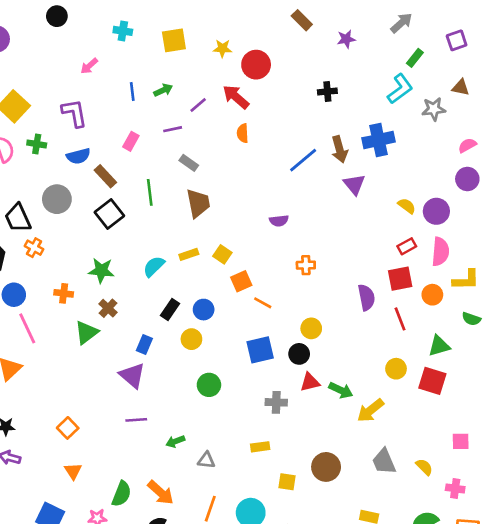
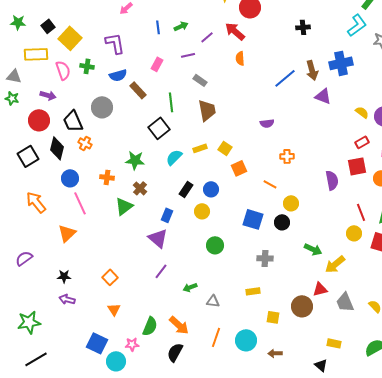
purple triangle: (354, 184) -> (323, 96), turned -30
black square: (109, 214) -> (159, 128), moved
orange line: (263, 303) -> (270, 184), moved
red line: (400, 319) -> (361, 212), moved
blue square: (260, 350) -> (253, 219), turned 30
red triangle: (310, 382) -> (320, 289), moved
purple line: (136, 420) -> (161, 271), turned -49

